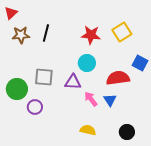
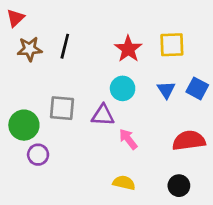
yellow square: (122, 32) -> (172, 45), turned 30
red star: (91, 35) -> (128, 49), turned 30
red semicircle: (118, 78) -> (189, 141), moved
blue triangle: (110, 100) -> (166, 90), moved
purple circle: (35, 107) -> (38, 155), moved

